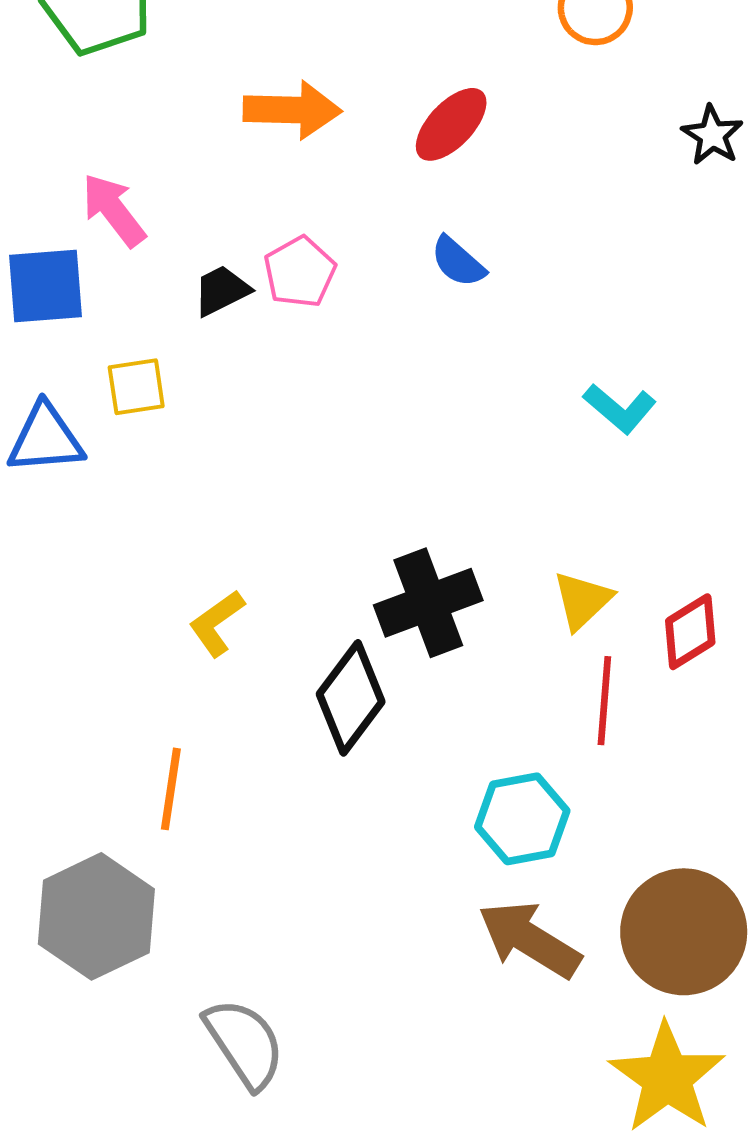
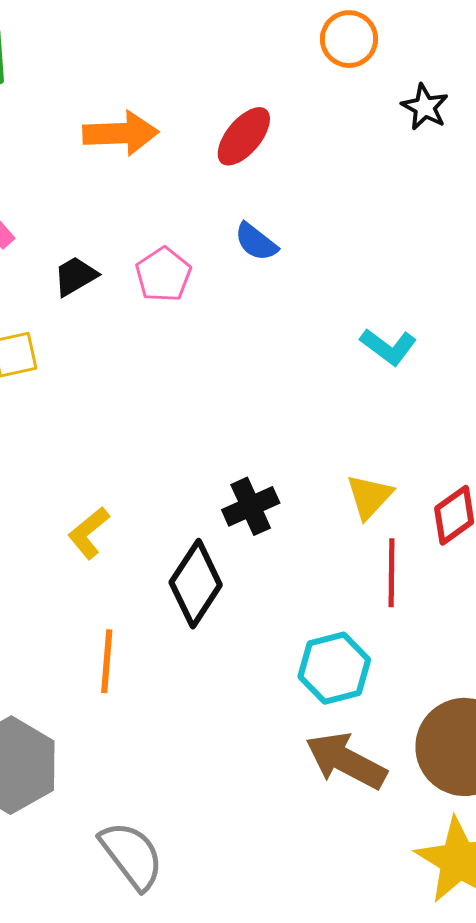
black star: (712, 135) -> (425, 107), moved
pink pentagon: (300, 272) -> (163, 275), moved
black cross: (428, 603) -> (251, 506), size x0.7
orange line: (171, 789) -> (107, 661), moved

